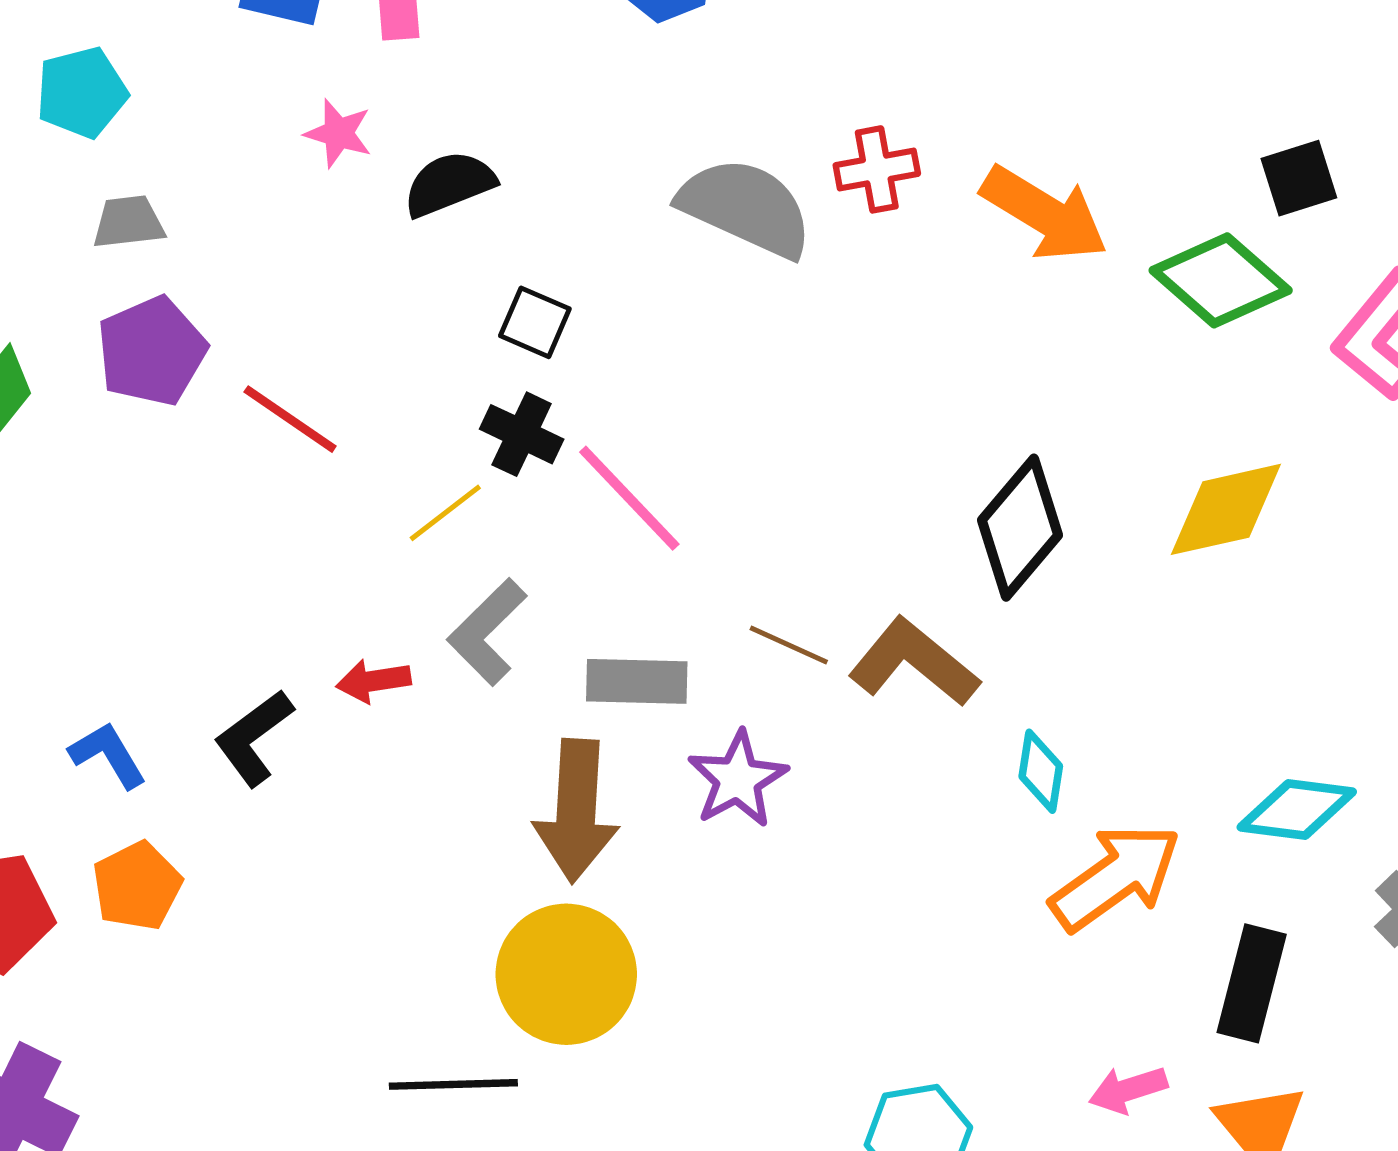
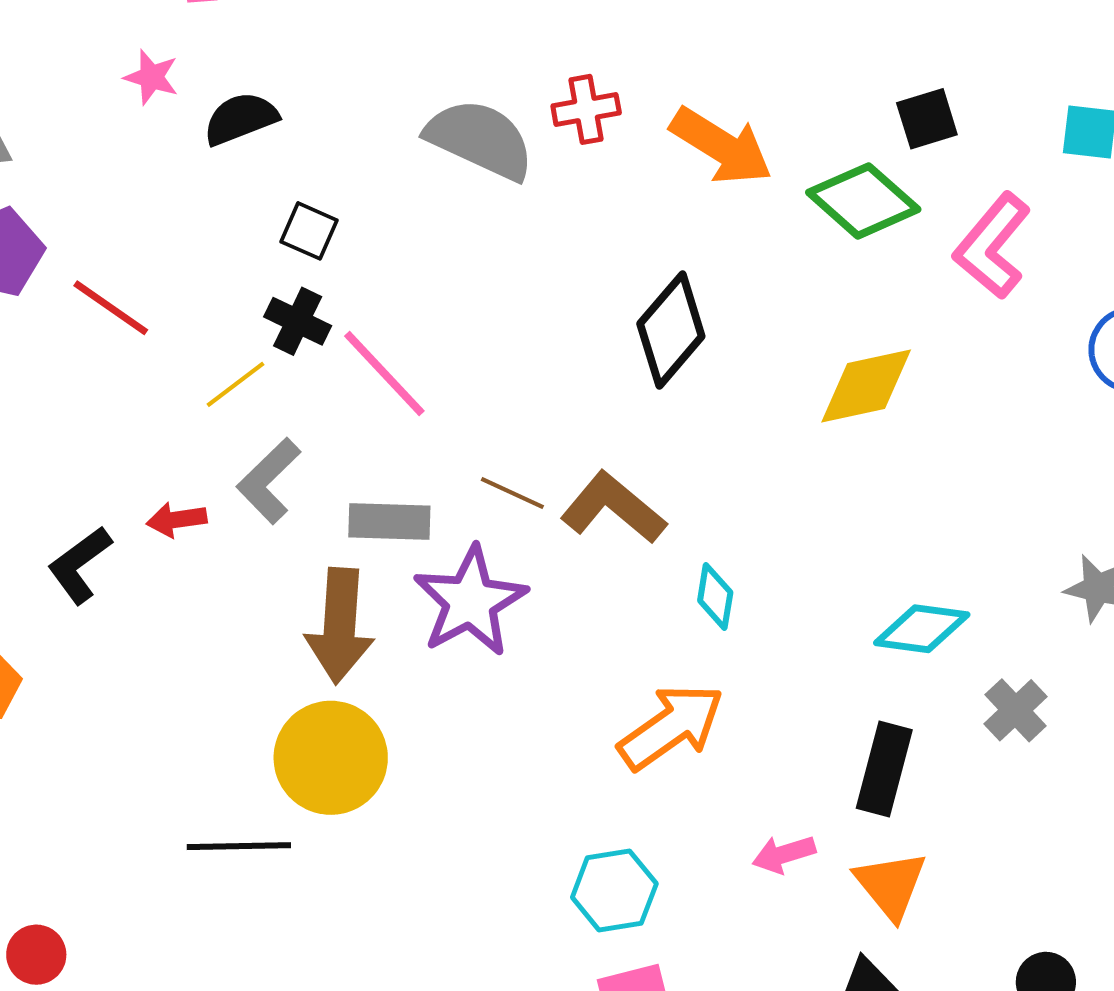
black diamond: (1020, 528) -> (671, 330), moved
purple star: (738, 779) -> (470, 601), size x1.4
orange arrow: (1116, 877) -> (671, 727), moved

